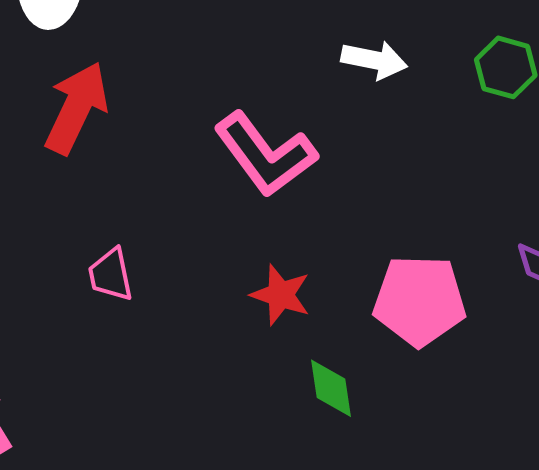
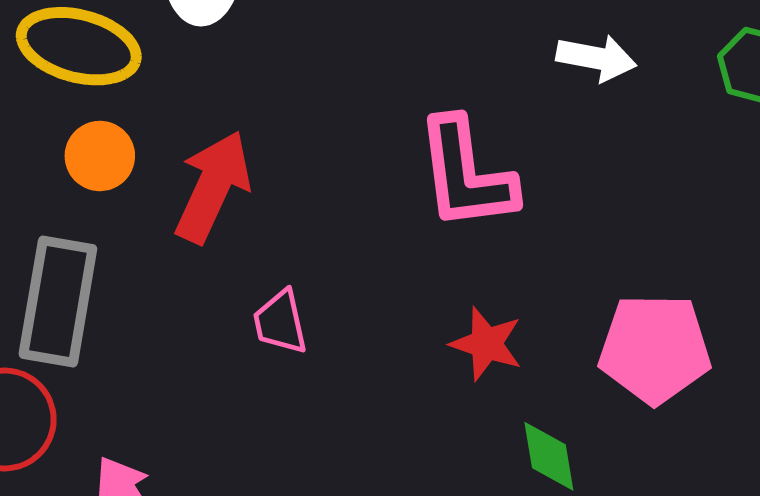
red arrow: (76, 108) -> (213, 187), moved
pink L-shape: (265, 154) -> (466, 174), turned 30

